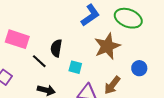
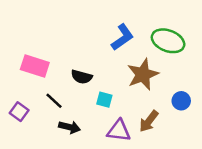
black semicircle: (56, 48) -> (82, 77), turned -84
black line: (39, 61) -> (54, 101), moved

